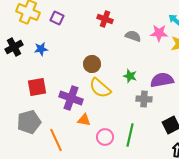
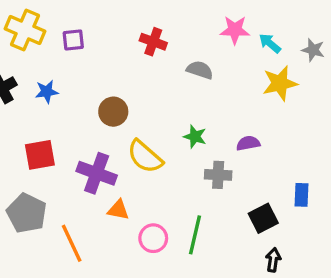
purple square: (57, 18) -> (73, 40), turned -32
pink star: (159, 33) -> (235, 30), moved
brown circle: (92, 64) -> (113, 112), moved
purple semicircle: (162, 80) -> (248, 143), size x0.6
gray pentagon: (29, 122) -> (27, 213), turned -30

